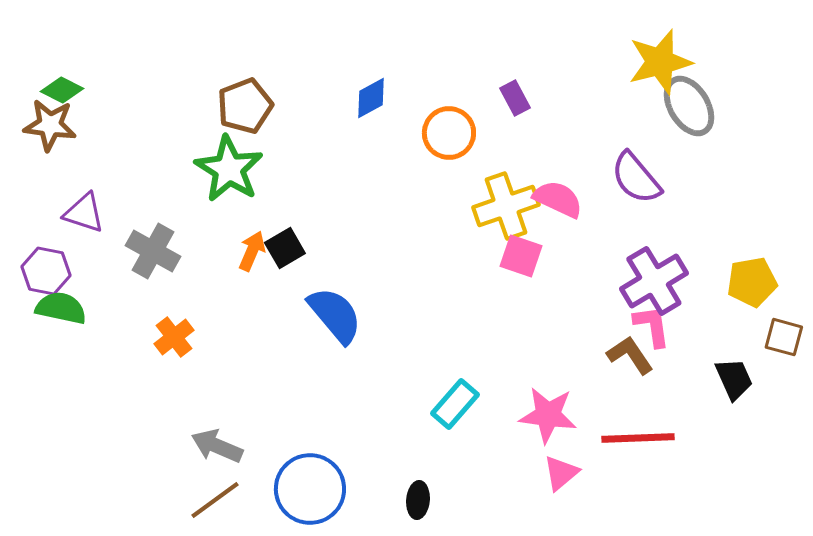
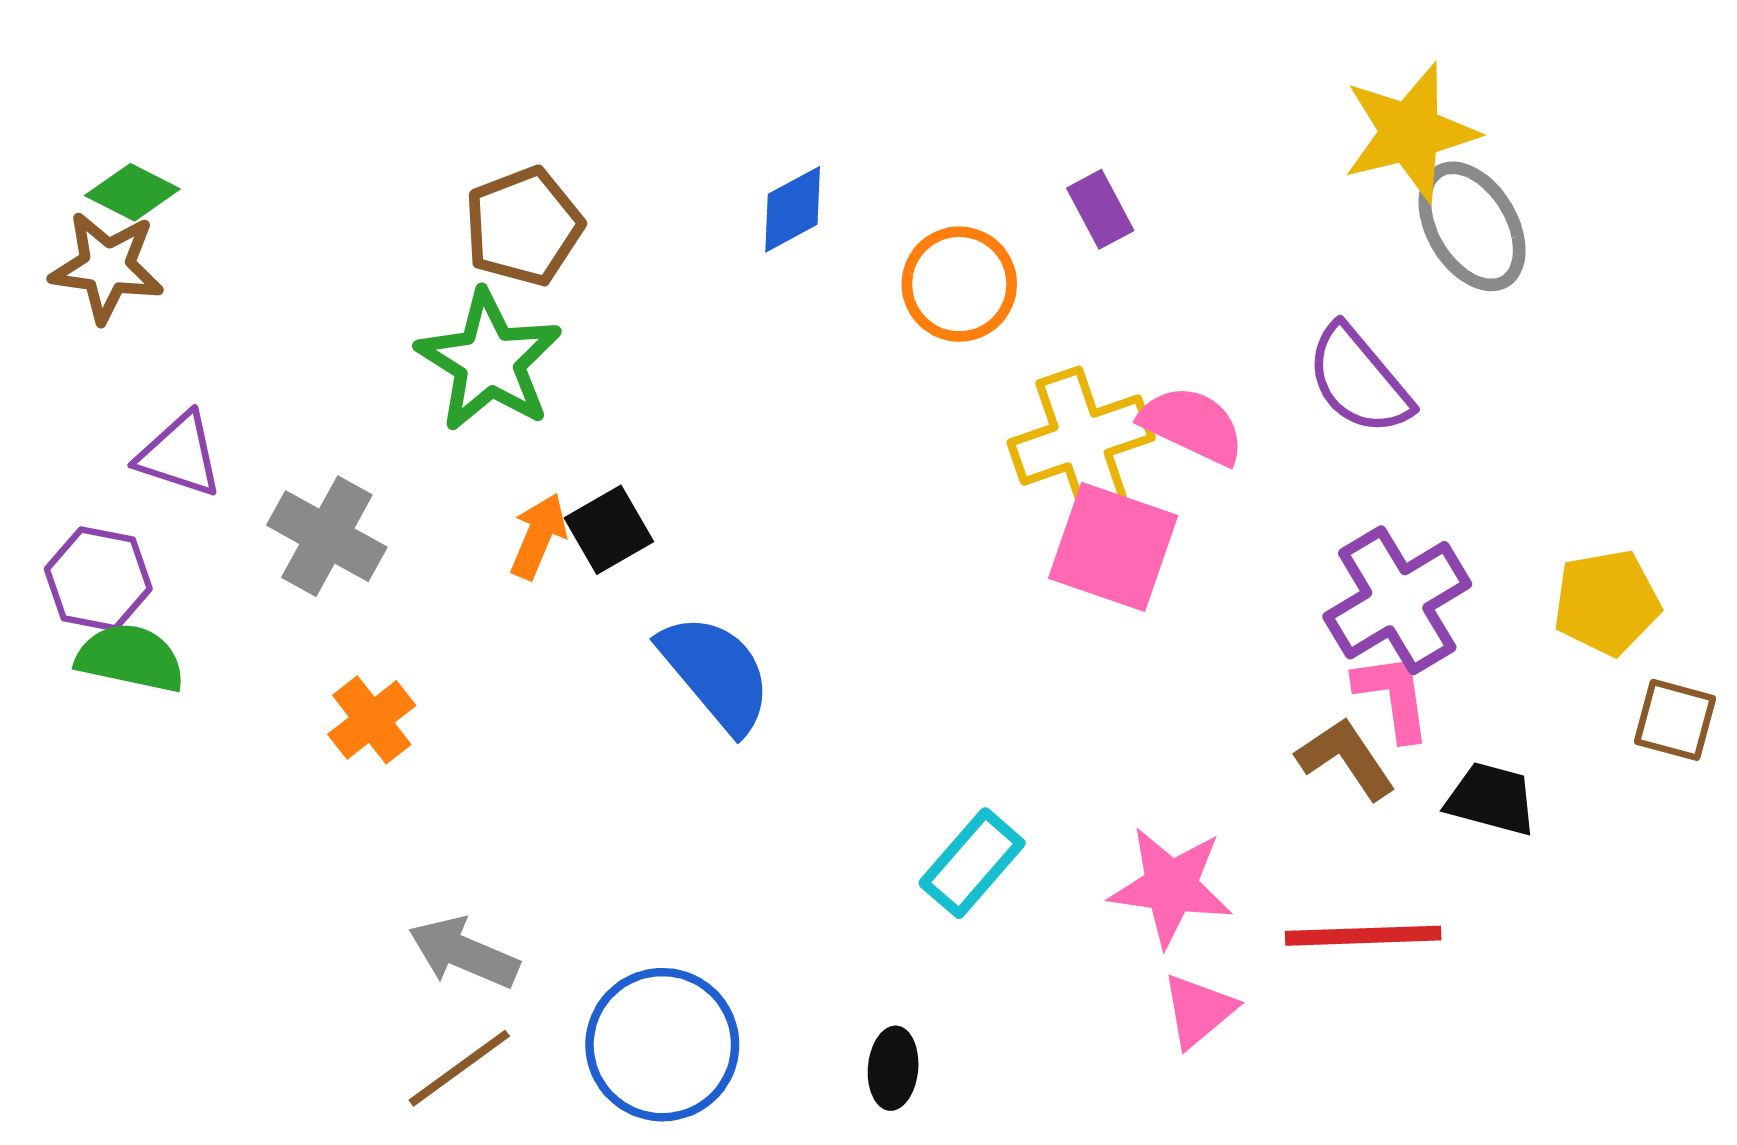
pink square: (521, 256) -> (1113, 547), size x1.4
black trapezoid: (734, 379) -> (1491, 799), moved, turned -51

